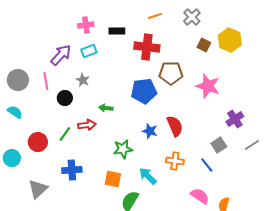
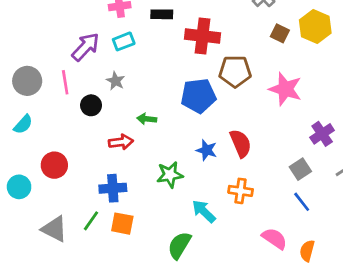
cyan semicircle: (15, 112) -> (23, 124), turned 98
green line: (65, 134) -> (91, 221), moved
blue line: (207, 165) -> (302, 202), moved
blue cross: (72, 170) -> (113, 188), moved
orange square: (113, 179) -> (122, 224), moved
gray triangle: (38, 189) -> (54, 229), turned -50

